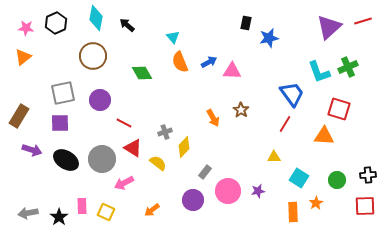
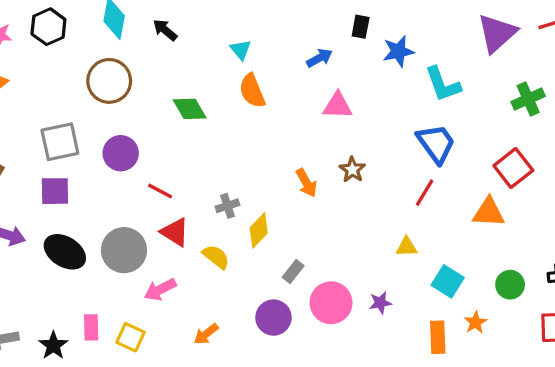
blue arrow: (209, 62) -> (319, 58), moved
cyan L-shape: (319, 72) -> (443, 84), moved
red square: (339, 109) -> (513, 168), turned 35

